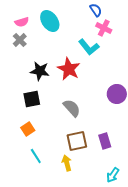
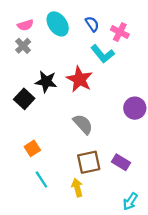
blue semicircle: (96, 10) -> (92, 24), moved
black square: (32, 99) -> (24, 99), moved, turned -36
purple rectangle: (105, 141) -> (121, 162), turned -42

